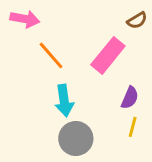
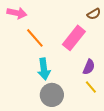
yellow line: (133, 127) -> (91, 87), turned -56

